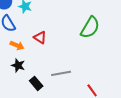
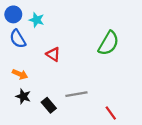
orange arrow: (17, 45) -> (20, 74), moved
black star: (18, 65) -> (23, 96), moved

